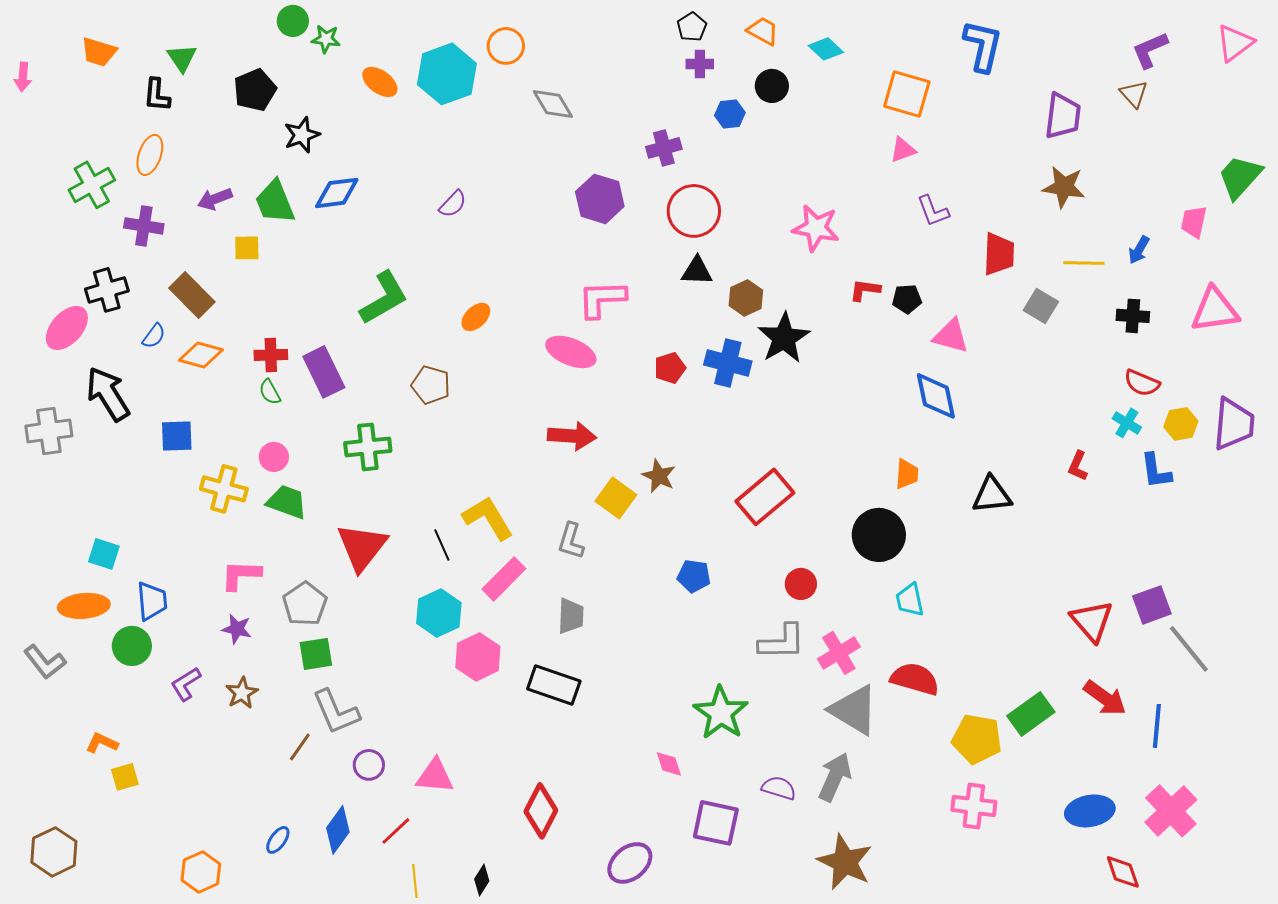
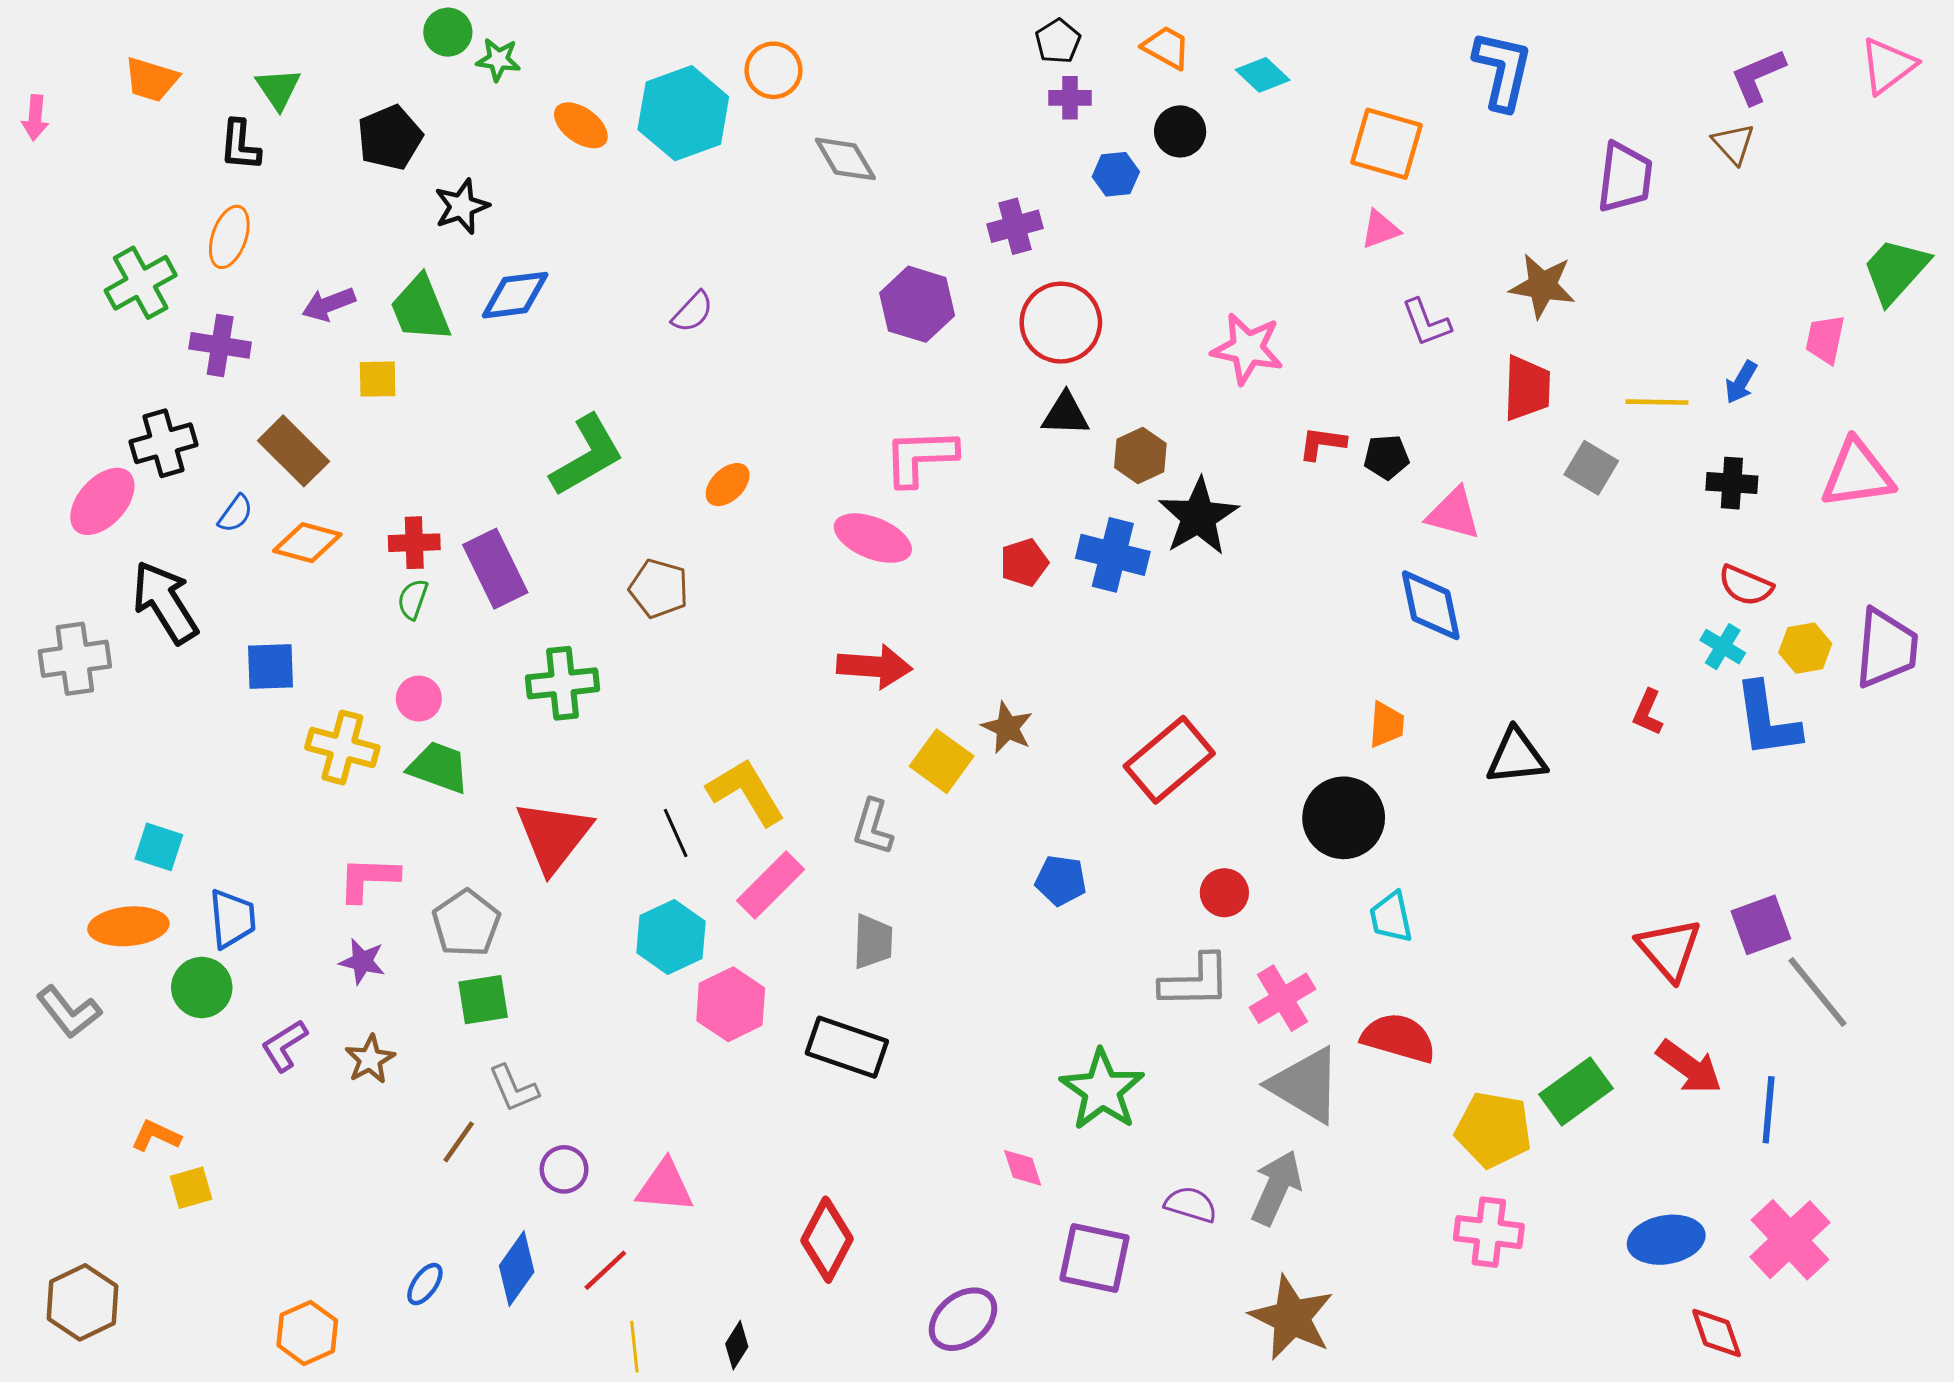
brown star: (1064, 187) -> (1542, 286), moved
green semicircle: (270, 392) -> (413, 599), turned 48
blue L-shape: (1156, 471) -> (1767, 720), size x1.4
gray L-shape: (336, 712) -> (514, 1088), size x0.7

